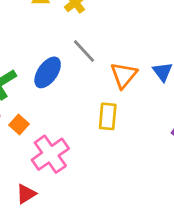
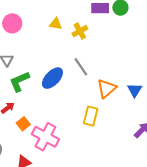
orange square: (19, 125) -> (23, 124), moved
pink cross: (50, 154) -> (45, 137), turned -36

